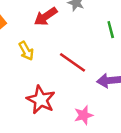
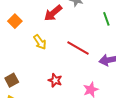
red star: (41, 100) -> (55, 80), size x0.6

